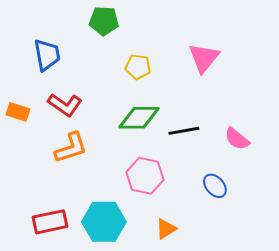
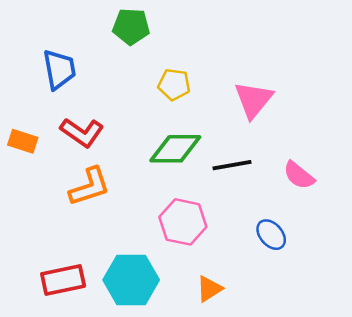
pink triangle: (204, 58) -> (253, 100), moved

